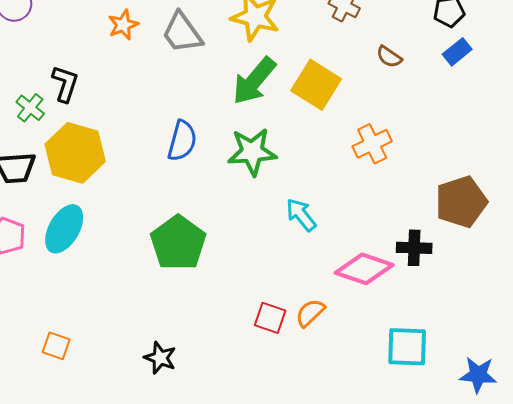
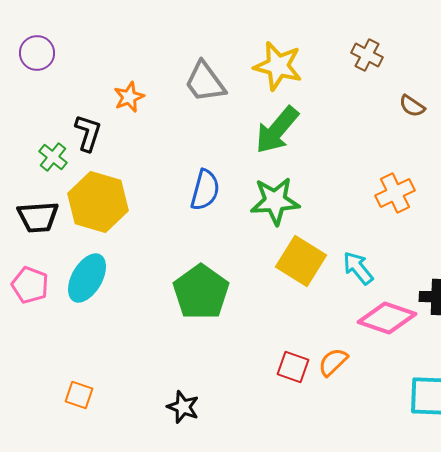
orange star: (123, 25) -> (129, 97), moved
yellow square: (316, 85) -> (301, 261), moved
cyan arrow: (301, 215) -> (358, 268), moved

